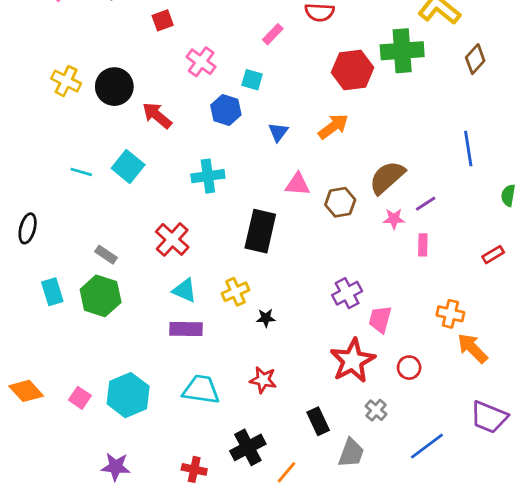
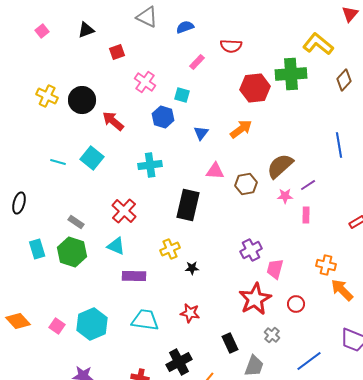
cyan triangle: (185, 290) -> (116, 246), moved

